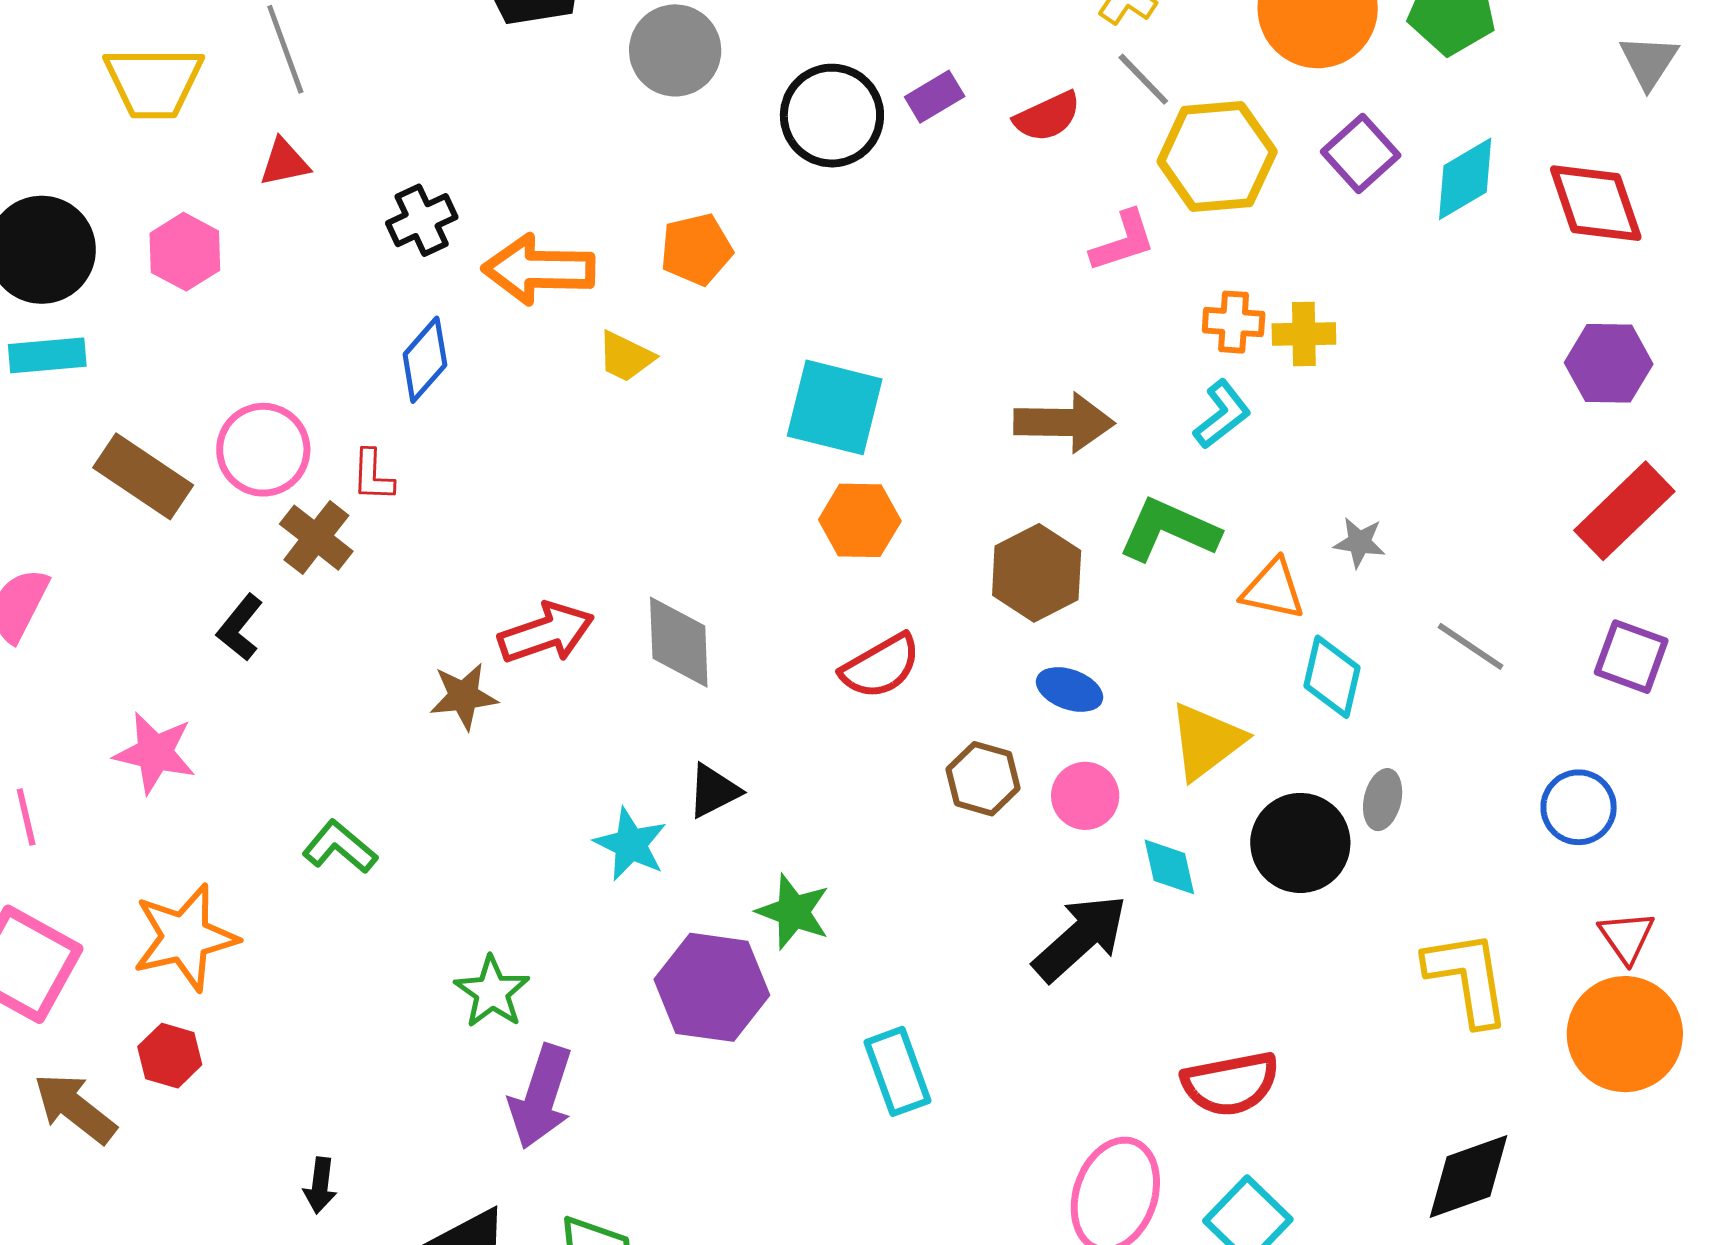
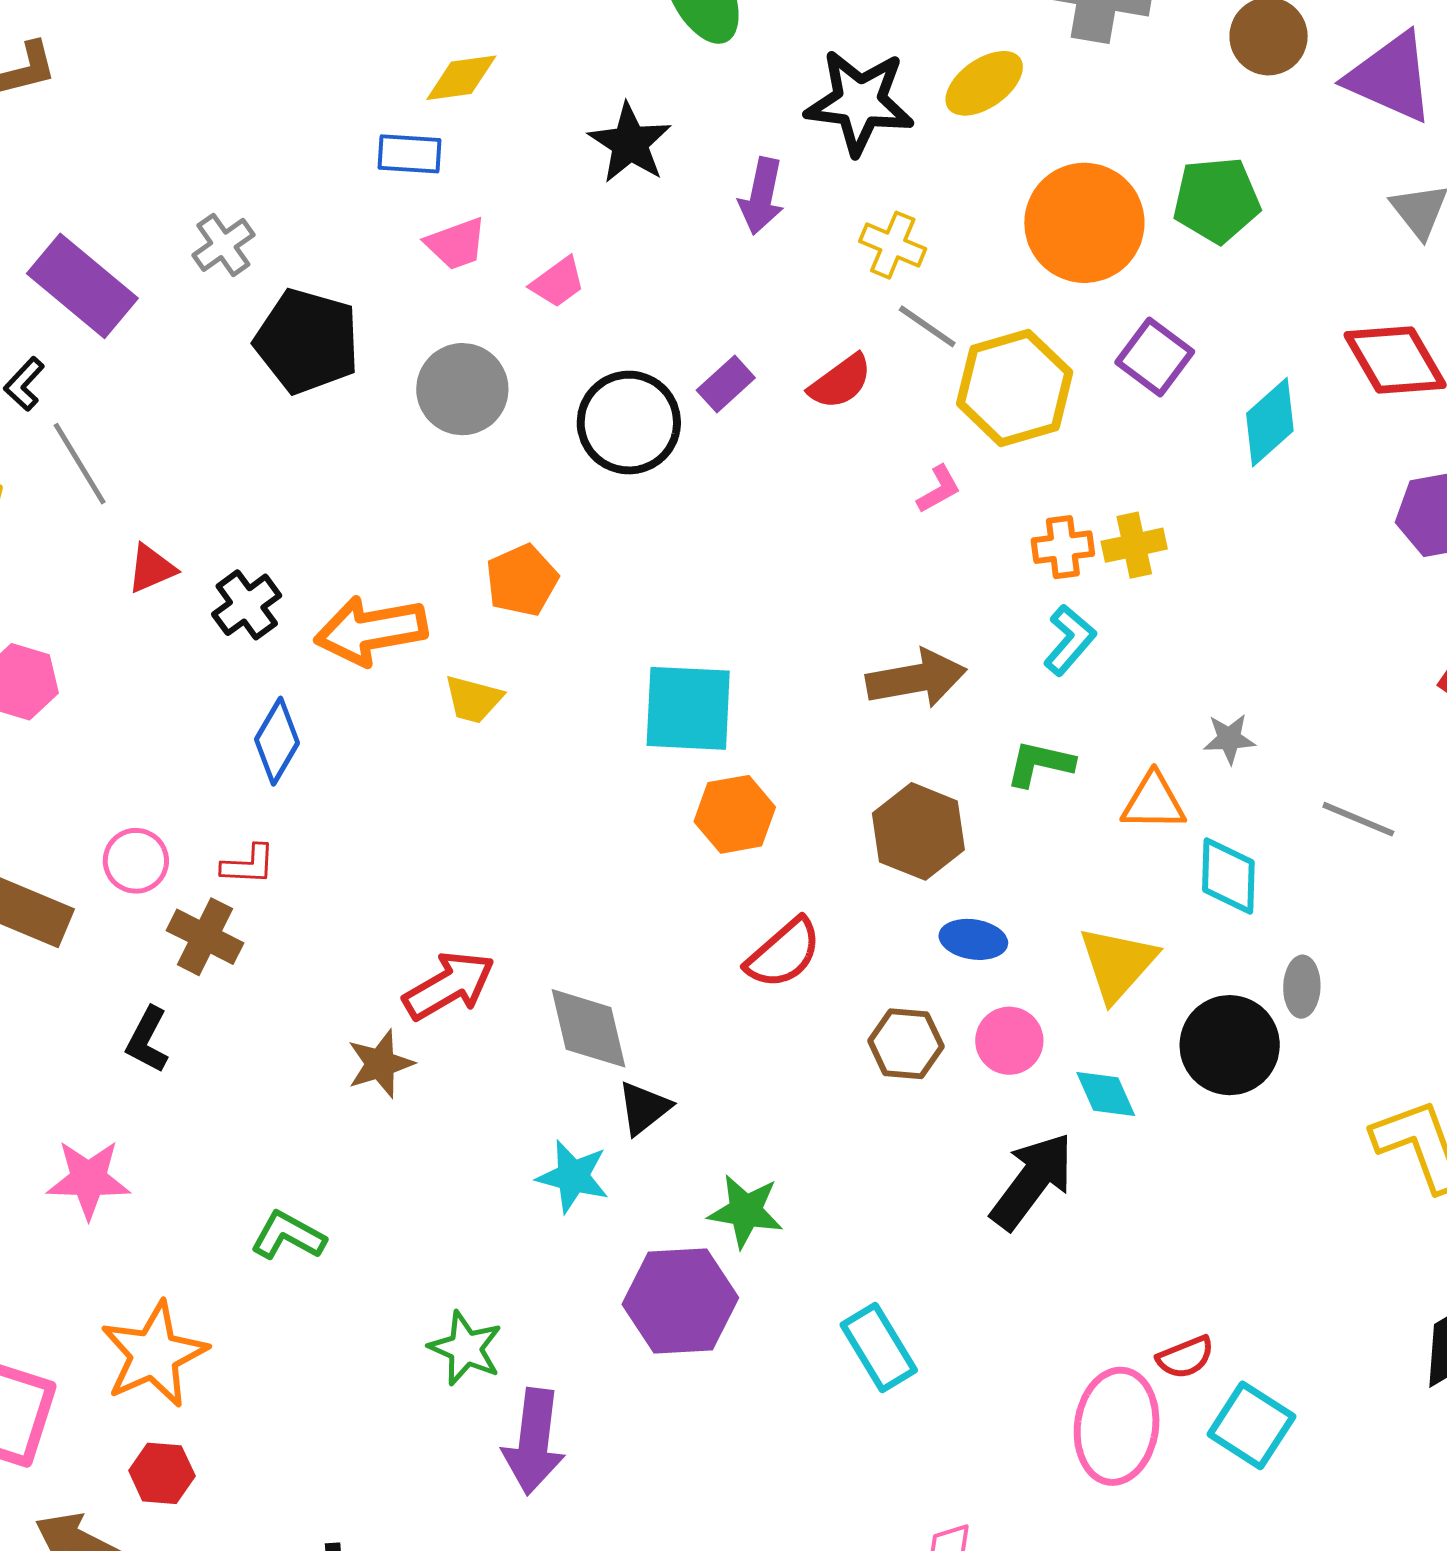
red triangle: (284, 162) -> (151, 569), moved
cyan diamond: (1465, 179) -> (1270, 422), moved
pink L-shape: (1123, 241) -> (939, 489), size x0.7
pink circle: (263, 450) -> (136, 861), size x0.7
red L-shape: (373, 475) -> (248, 865), turned -78
green L-shape: (1169, 530) -> (1040, 764), size x0.7
gray diamond: (679, 642) -> (588, 1028), moved
red semicircle: (1230, 1084) -> (1185, 1357), moved, size x0.6

